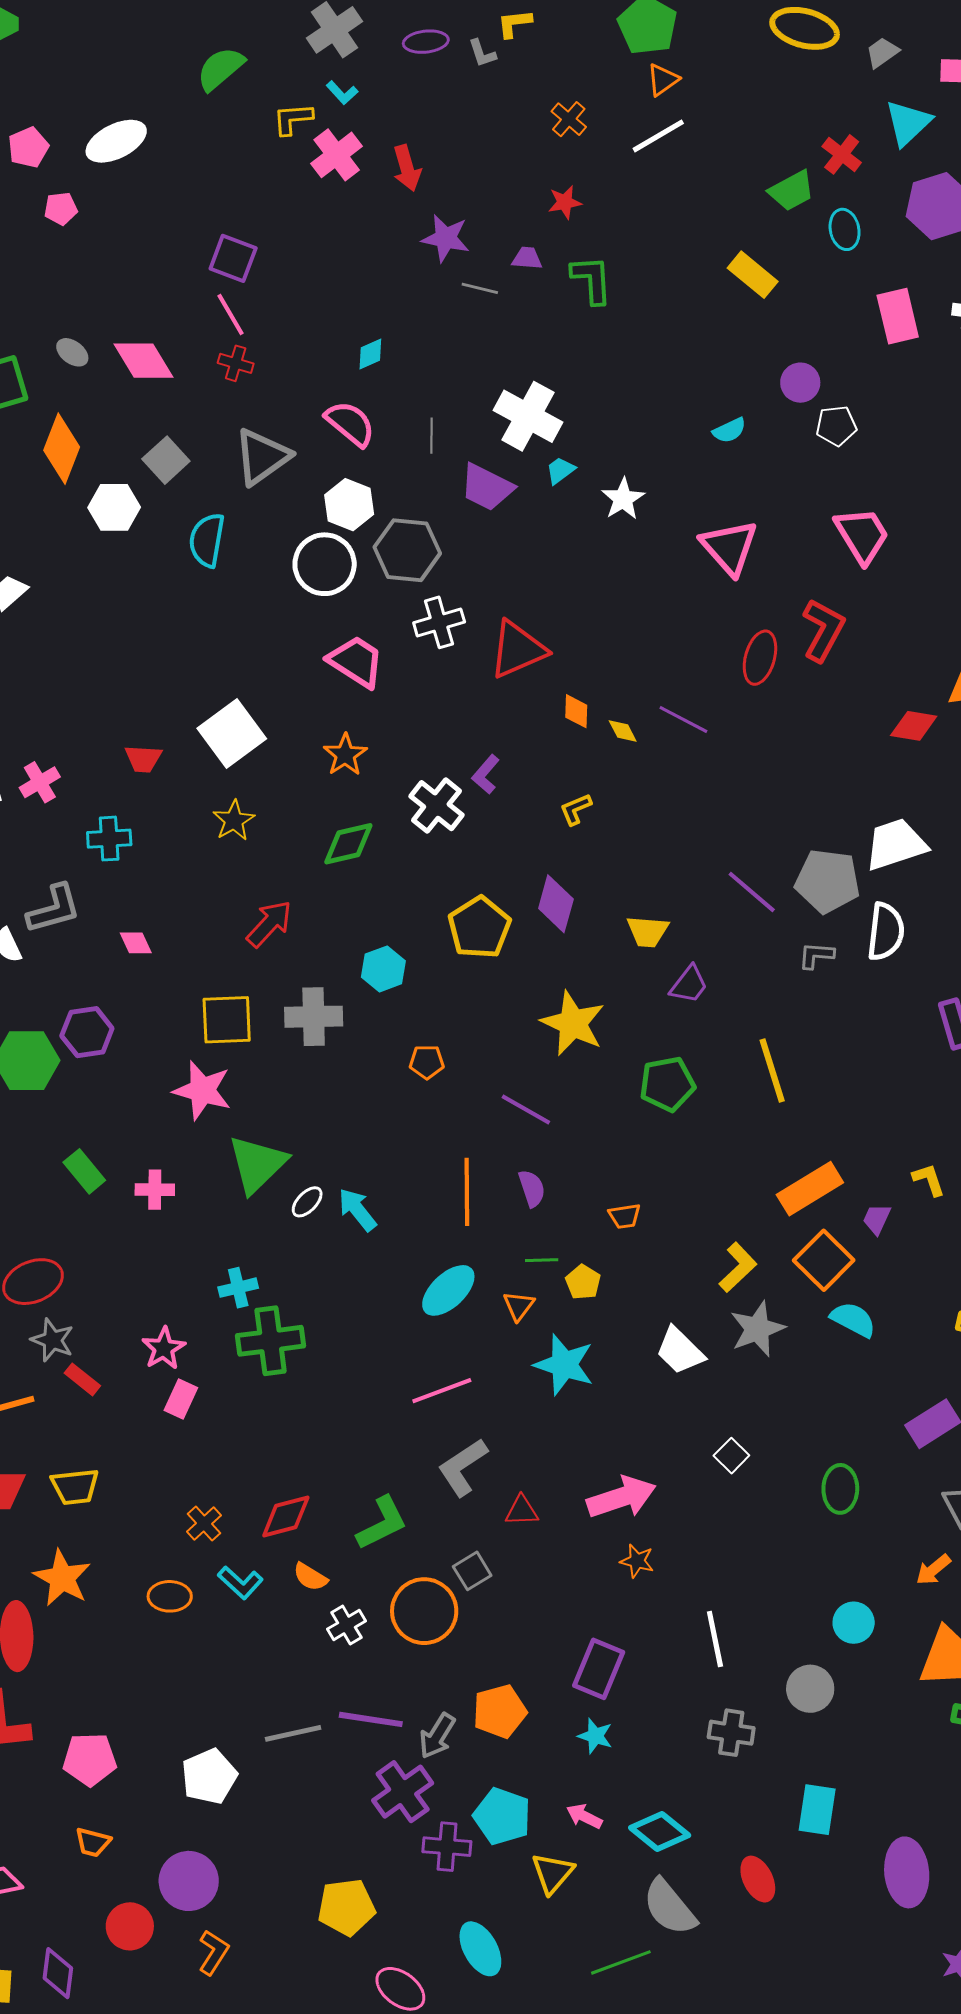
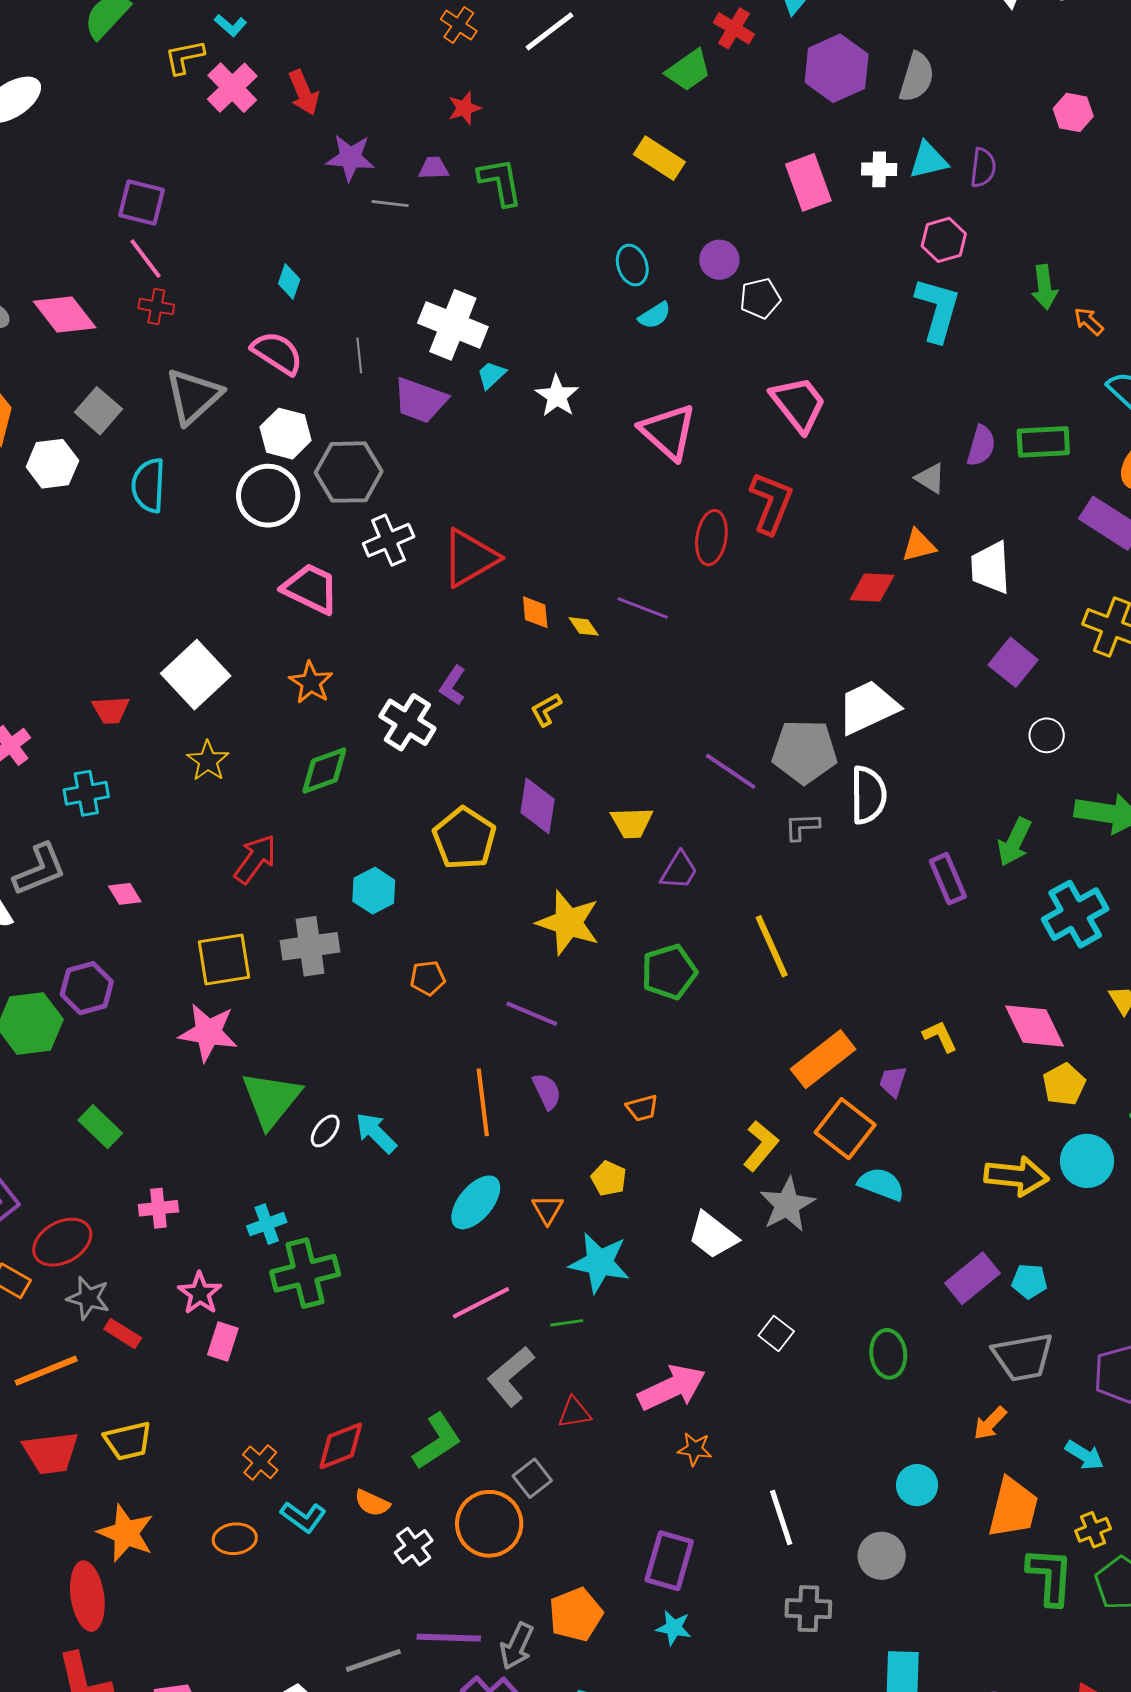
cyan ellipse: (845, 229) -> (632, 265), moved
cyan diamond: (370, 354) -> (289, 282), turned -40
pink cross: (155, 1190) -> (158, 1208), moved
green line: (542, 1260) -> (567, 1323), moved

